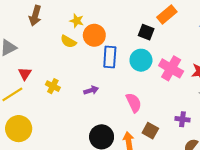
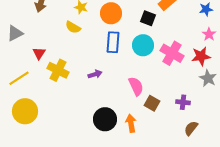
orange circle: (94, 35) -> (111, 13), moved
red triangle: (25, 74) -> (39, 53), moved
yellow cross: (53, 86) -> (58, 70), size x1.5
brown square: (150, 131) -> (152, 103), moved

